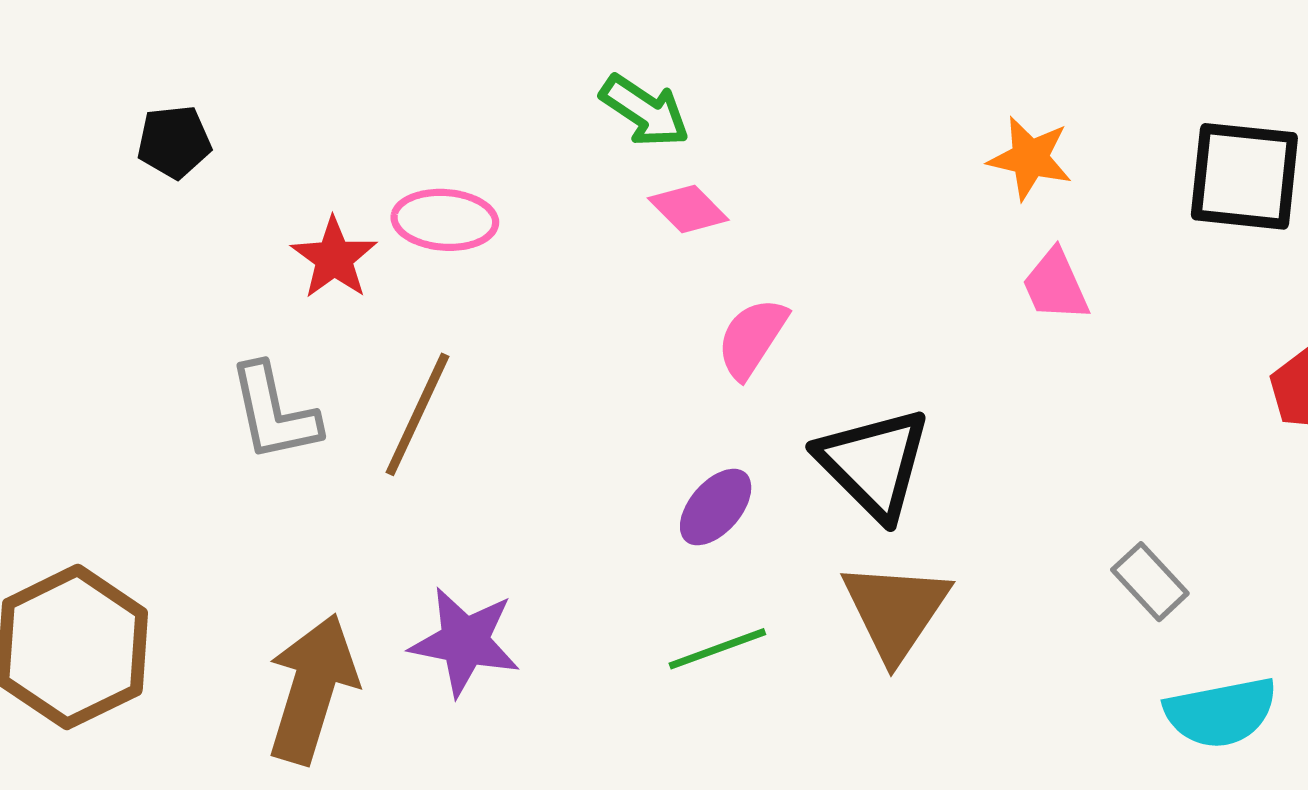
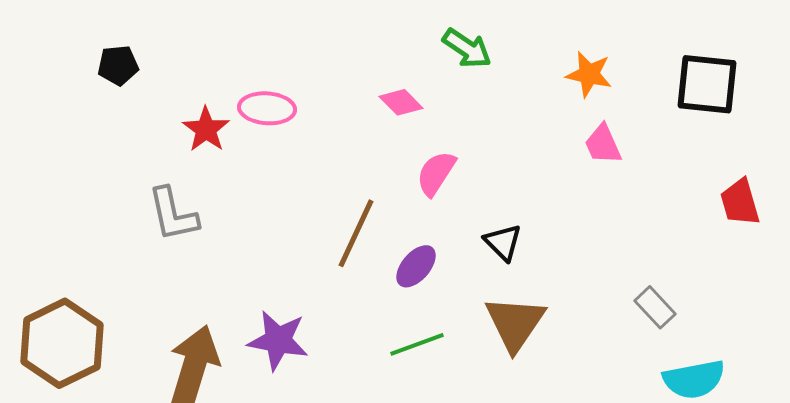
green arrow: (645, 111) -> (467, 48), moved
brown line: (418, 414) -> (356, 233), moved
black triangle: (874, 463) -> (503, 242), size x0.6

